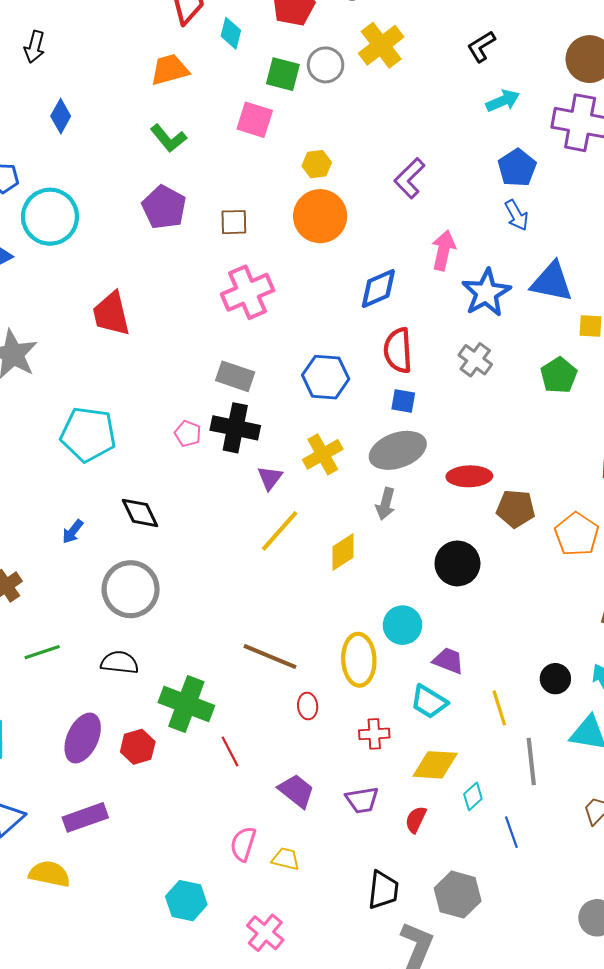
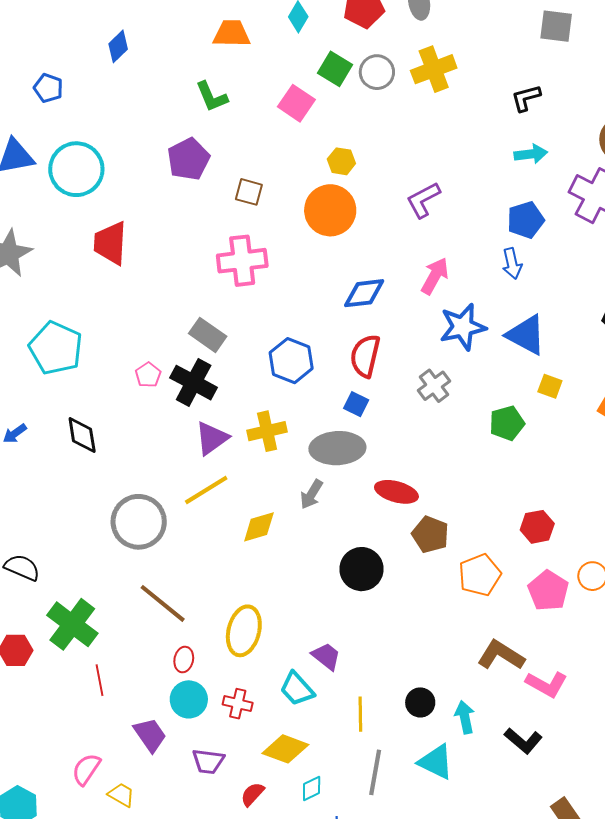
cyan circle: (50, 217) -> (76, 169), moved
purple triangle: (270, 478) -> (212, 438), size x1.4
gray circle: (131, 589) -> (139, 522), moved
cyan circle: (403, 625) -> (189, 699), moved

